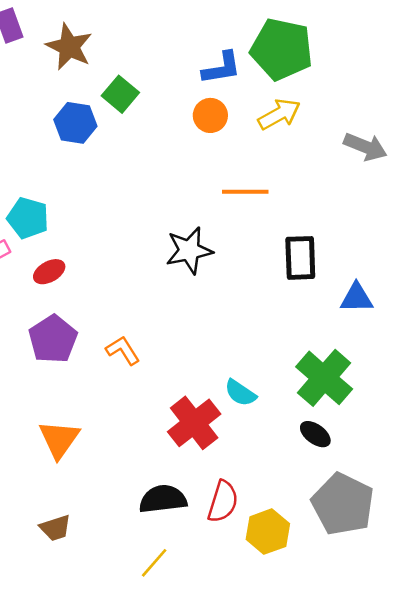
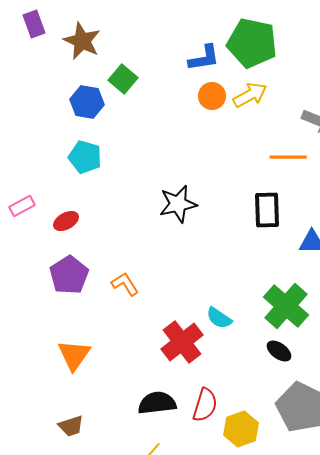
orange circle: (210, 115) -> (212, 96), moved
orange line: (245, 192) -> (288, 157), moved
cyan pentagon: (28, 218) -> (85, 157), moved

